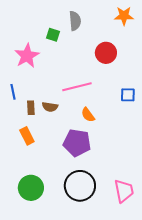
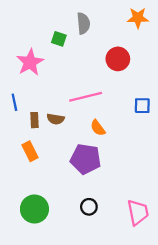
black circle: (80, 186) -> (89, 207), size x0.5

